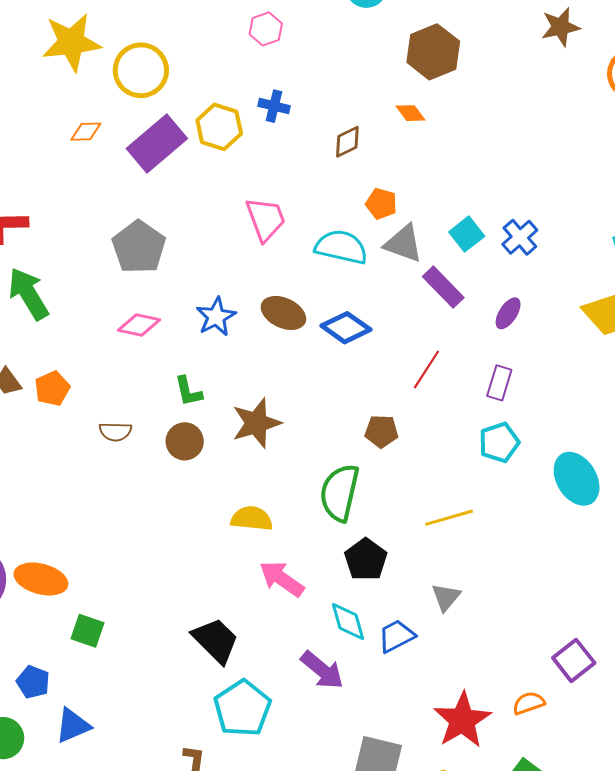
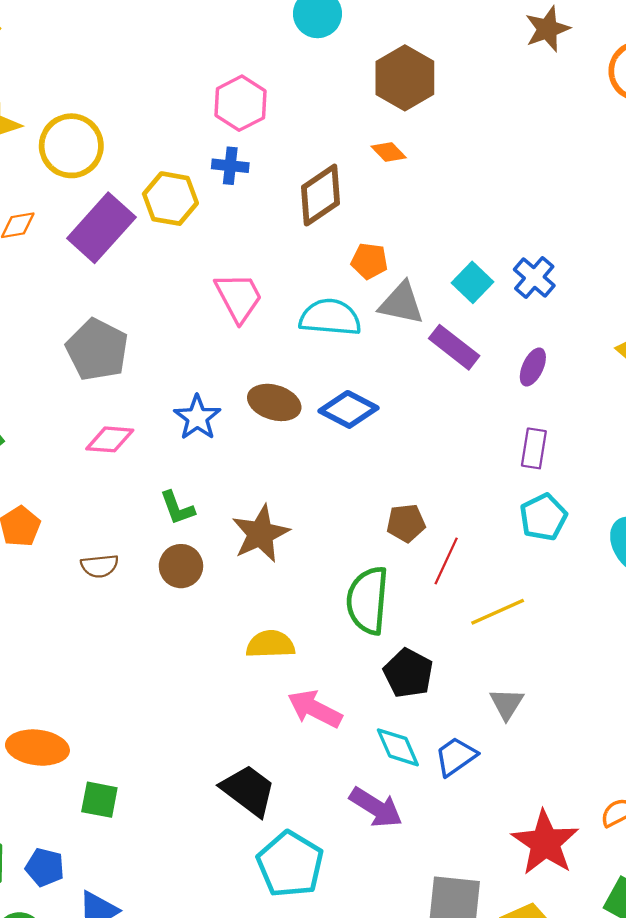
pink hexagon: (266, 29) -> (241, 103), moved, size x1.4
brown diamond: (347, 142) -> (320, 195), size x1.6
red line: (426, 370) -> (446, 561), moved

